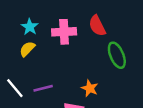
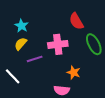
pink cross: (64, 32) -> (58, 44), moved
purple line: (43, 88) -> (35, 59), moved

